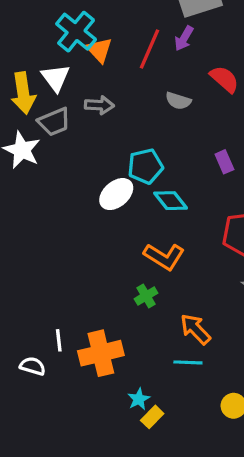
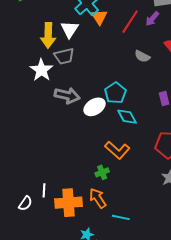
gray arrow: (99, 105) -> (67, 95), moved, size x1.4
cyan pentagon: (145, 166) -> (115, 93), turned -30
orange arrow: (195, 329) -> (98, 198), moved
white semicircle: (33, 366) -> (25, 203), turned 98

